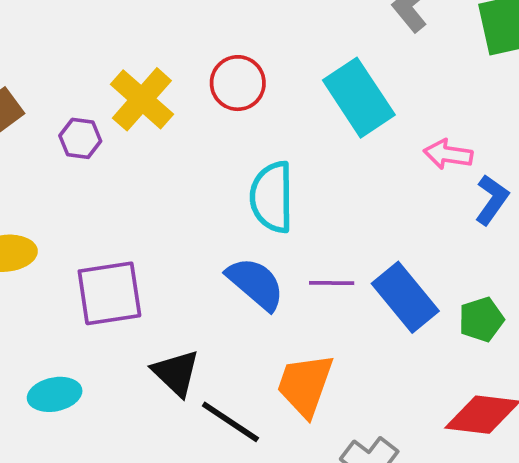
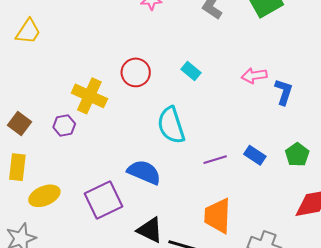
cyan rectangle: (359, 98) -> (191, 71), moved, size x0.5
blue semicircle: (255, 284) -> (144, 172), moved
blue rectangle: (405, 297) -> (255, 155), size x0.6

